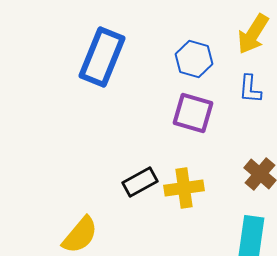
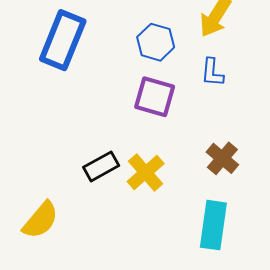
yellow cross: (184, 188) -> (146, 173), turned -33

